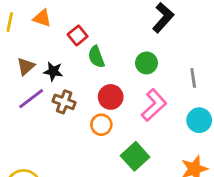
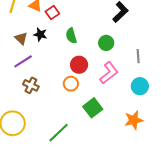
red square: (78, 35) -> (52, 13), moved
brown triangle: (26, 66) -> (21, 38), turned -40
black star: (53, 71) -> (40, 34), moved
brown cross: (64, 102) -> (31, 85), moved

